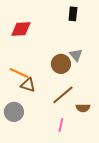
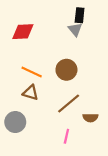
gray triangle: (76, 55) -> (75, 29), moved
orange line: (19, 73) -> (32, 72), moved

